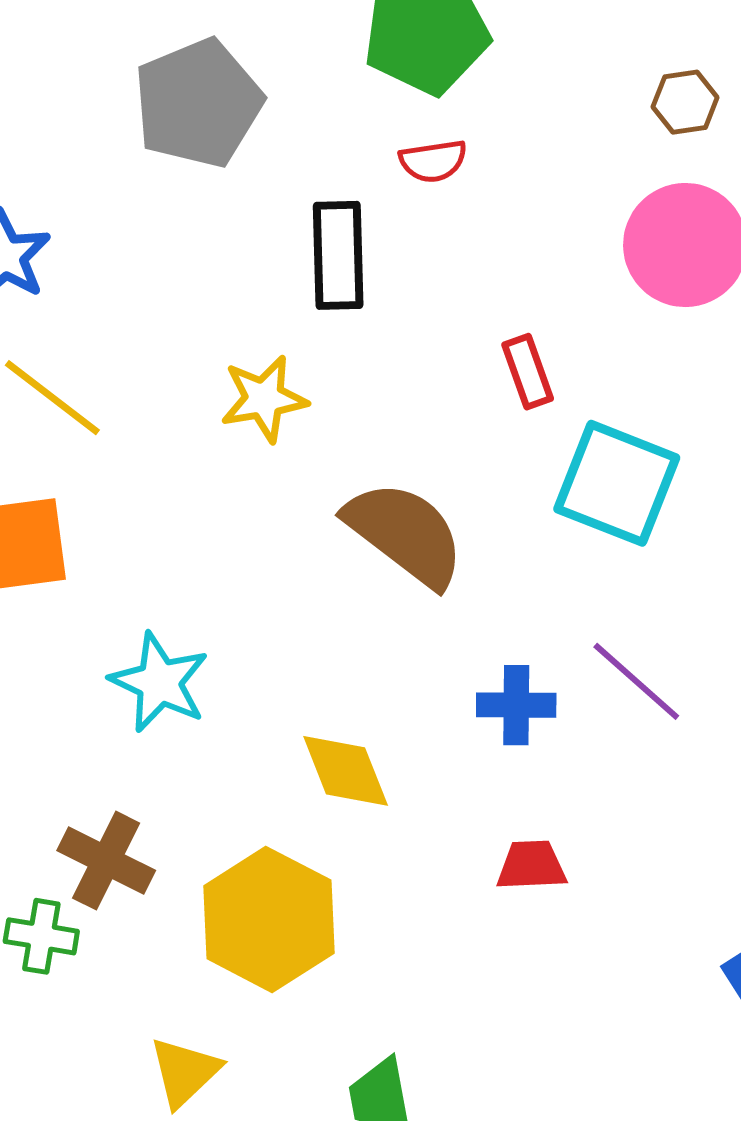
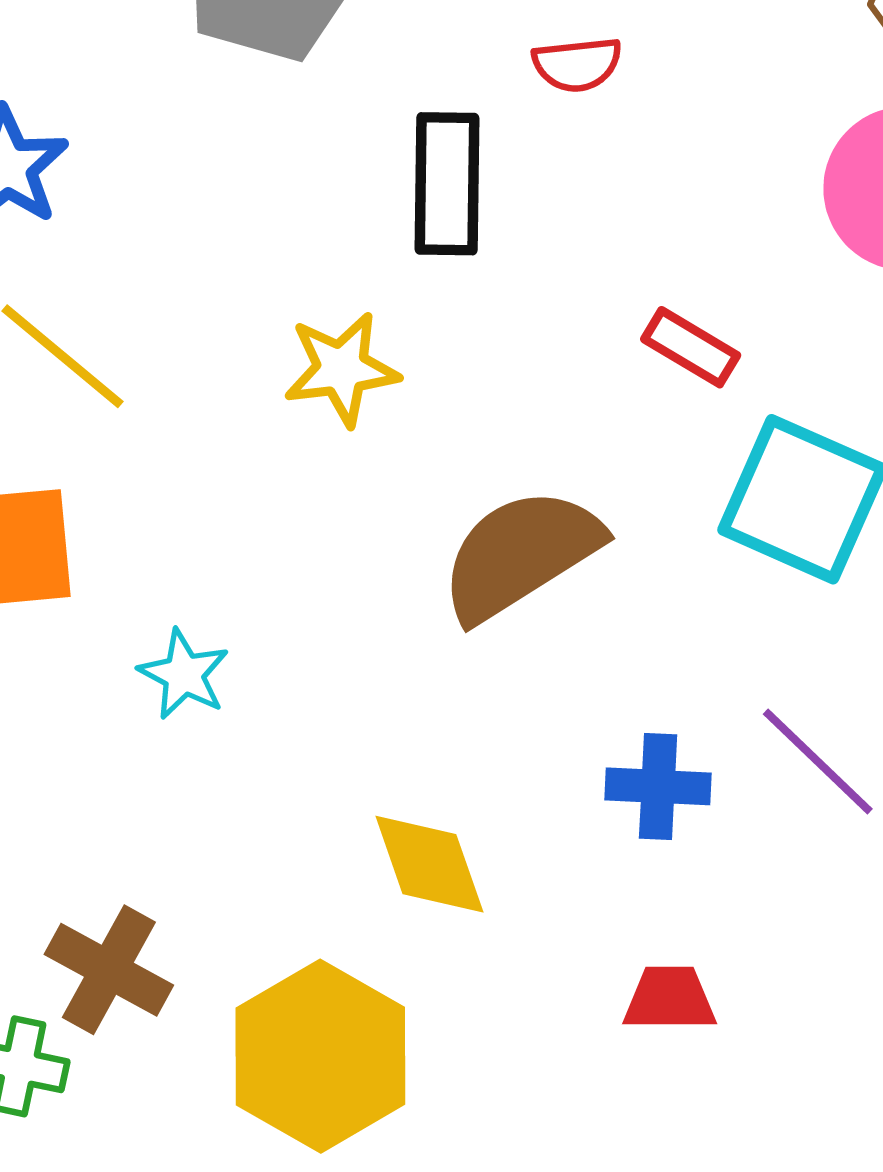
red rectangle: (528, 372) -> (691, 347), turned -42
brown semicircle: (405, 534) -> (521, 554), turned -72
cyan star: (159, 682) -> (184, 674), moved, size x0.7

